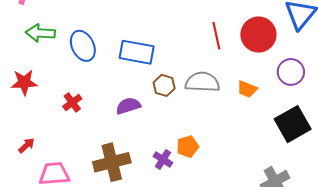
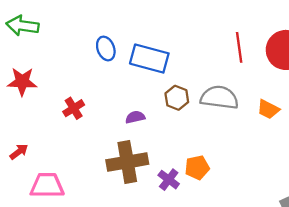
green arrow: (40, 33) -> (22, 26), moved
blue ellipse: (83, 46) -> (106, 48), moved, size x0.7
purple semicircle: (128, 106) -> (135, 117), size x0.7
brown cross: (112, 162) -> (127, 162), moved

